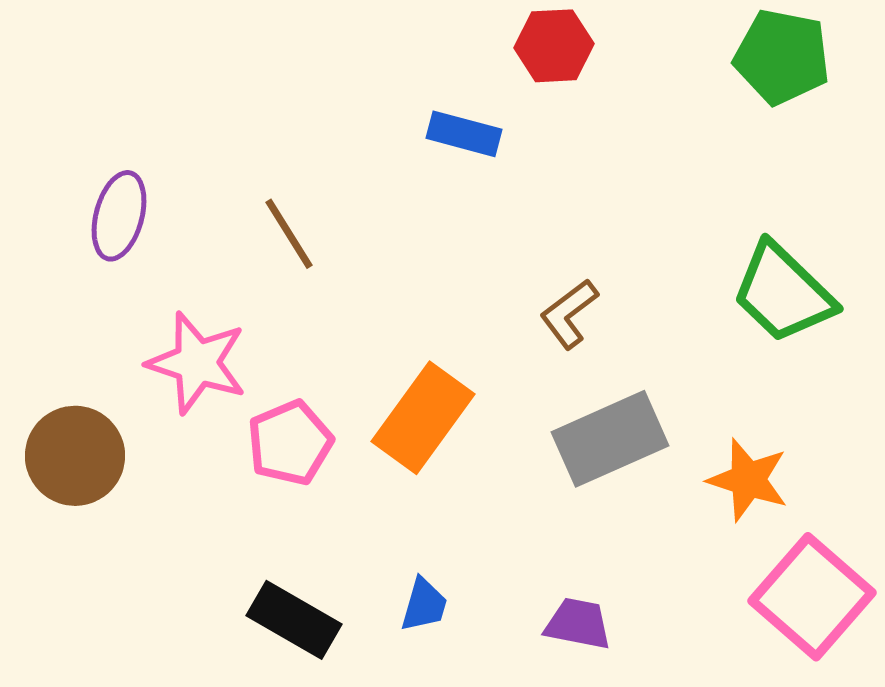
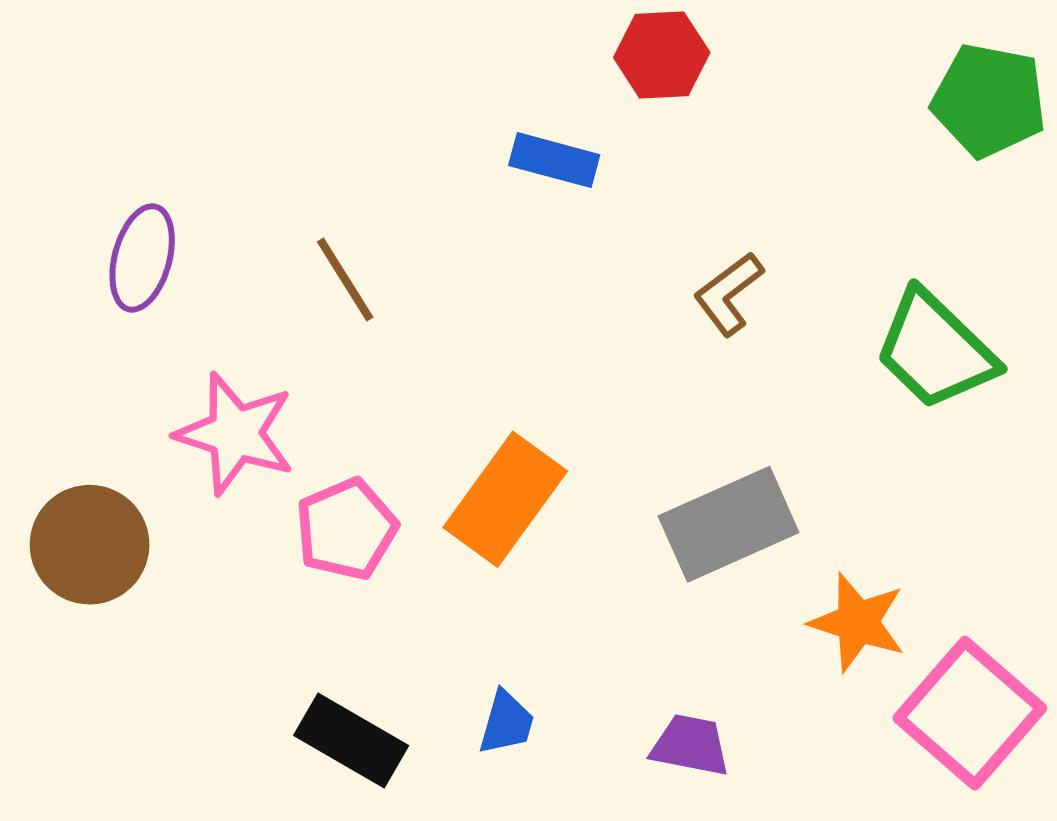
green pentagon: (782, 57) -> (989, 100), moved
brown L-shape: (569, 314) -> (729, 294), moved
orange star: (748, 480) -> (858, 622), moved

